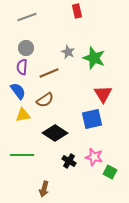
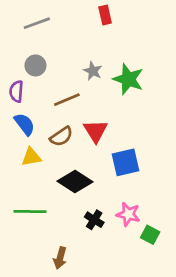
purple semicircle: (22, 67) -> (16, 91), moved
red triangle: (103, 94) -> (96, 131), moved

